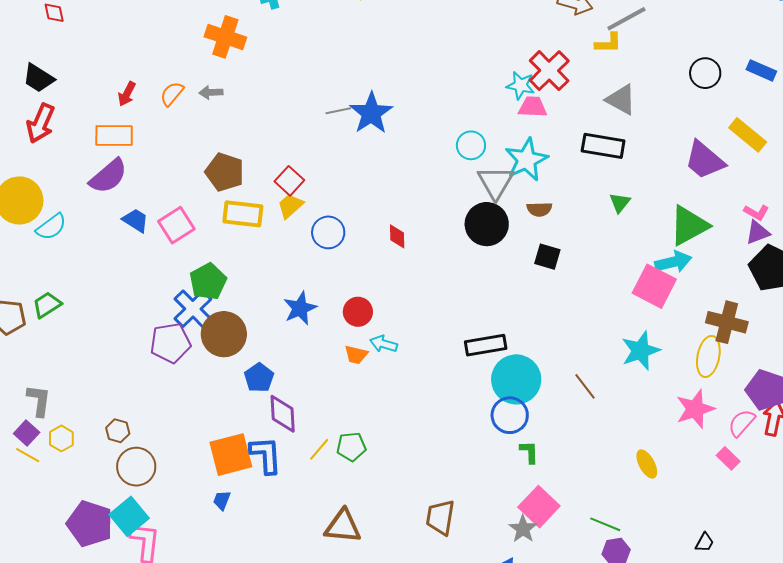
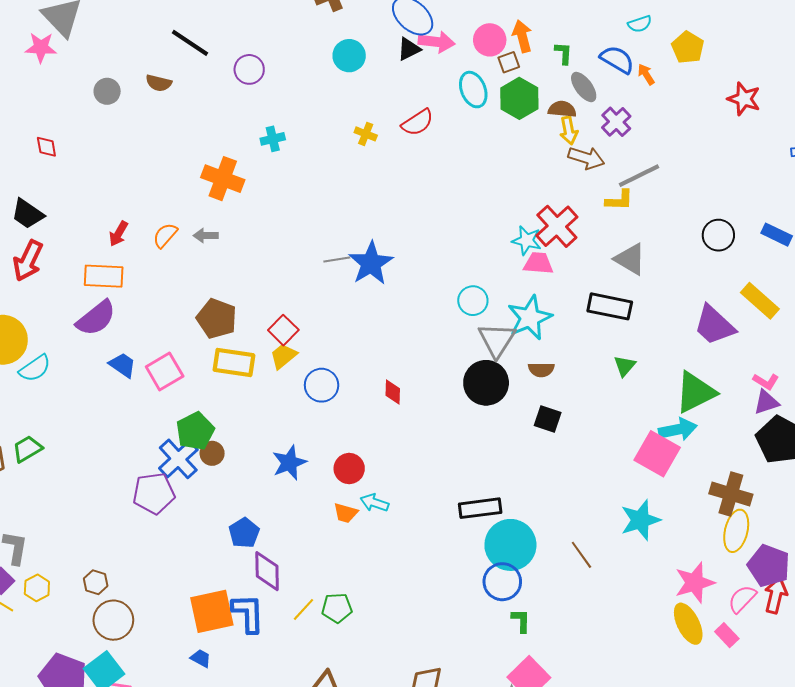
brown circle: (224, 334) -> (212, 453), moved, size x0.5
yellow ellipse: (708, 356) -> (736, 531), moved
yellow ellipse: (647, 464) -> (688, 624), moved, size x1.4
blue trapezoid: (222, 500) -> (201, 658), turned 95

